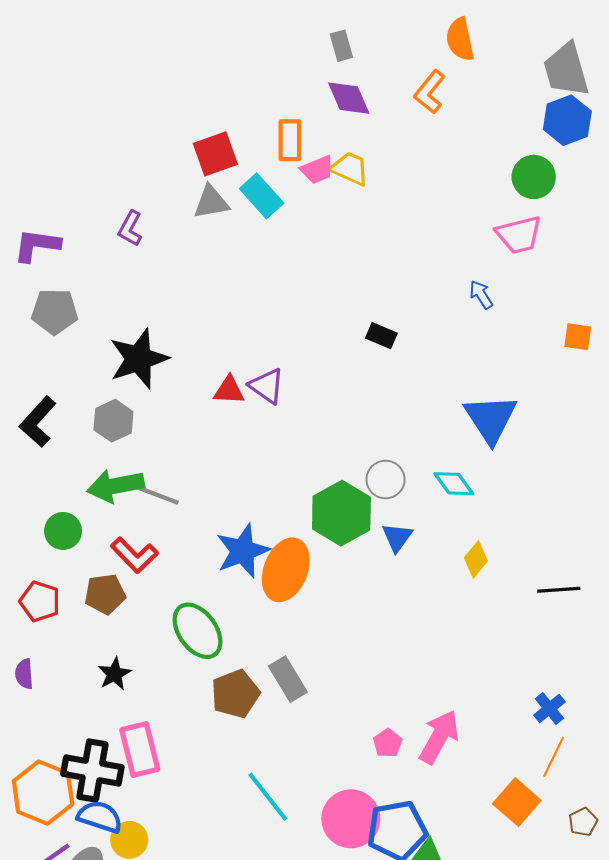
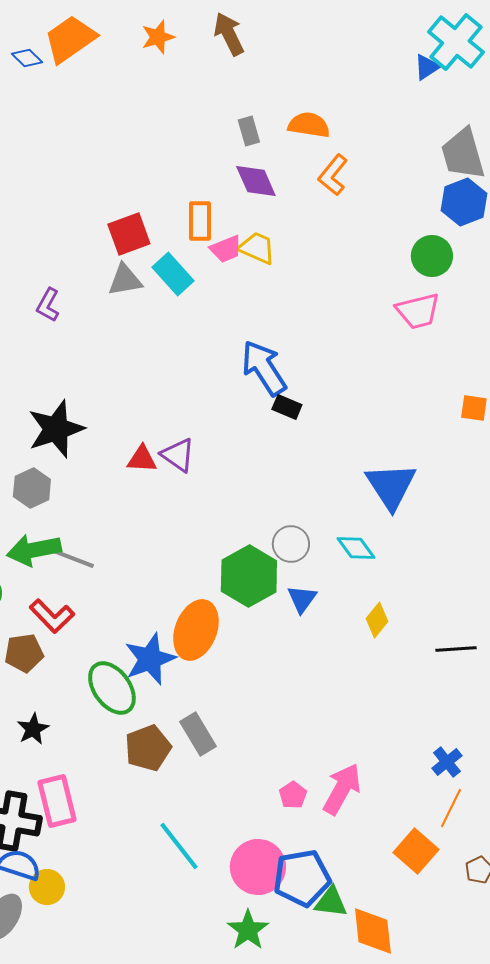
orange semicircle: (460, 39) -> (309, 125), moved, turned 111
blue arrow: (481, 295) -> (264, 368), moved, size x2.0
blue star: (243, 551) -> (150, 659), moved

